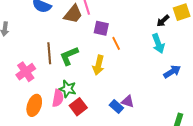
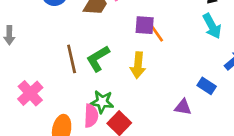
purple square: (101, 28) -> (145, 25), moved
pink cross: (26, 72) -> (30, 93), moved
blue rectangle: (116, 107) -> (207, 86), moved

